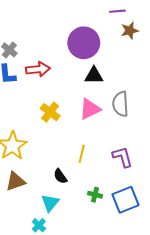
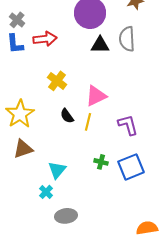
gray semicircle: (120, 104) -> (127, 39), moved
pink triangle: (90, 109) -> (96, 96), moved
black semicircle: (60, 176) -> (67, 116), moved

